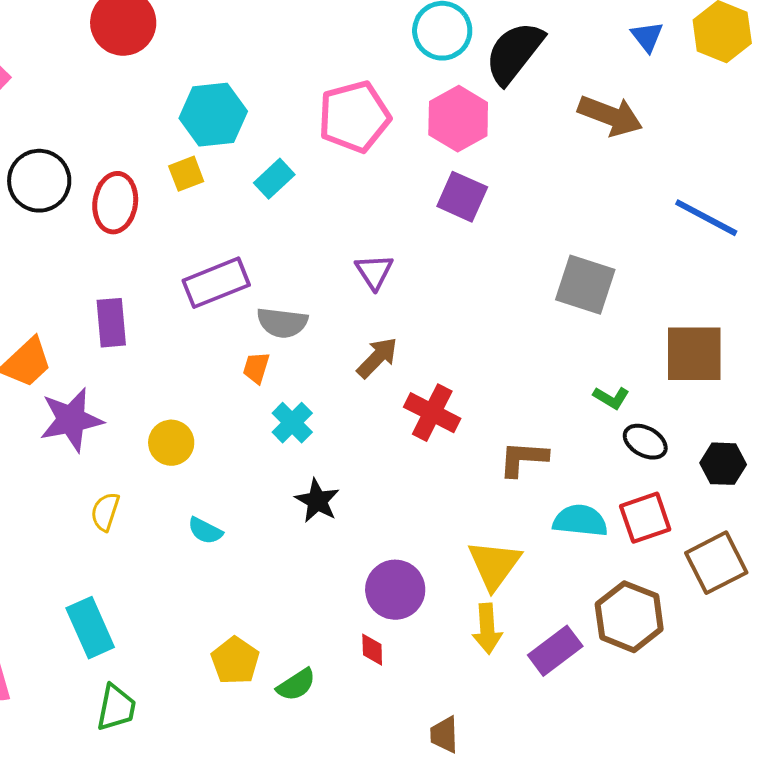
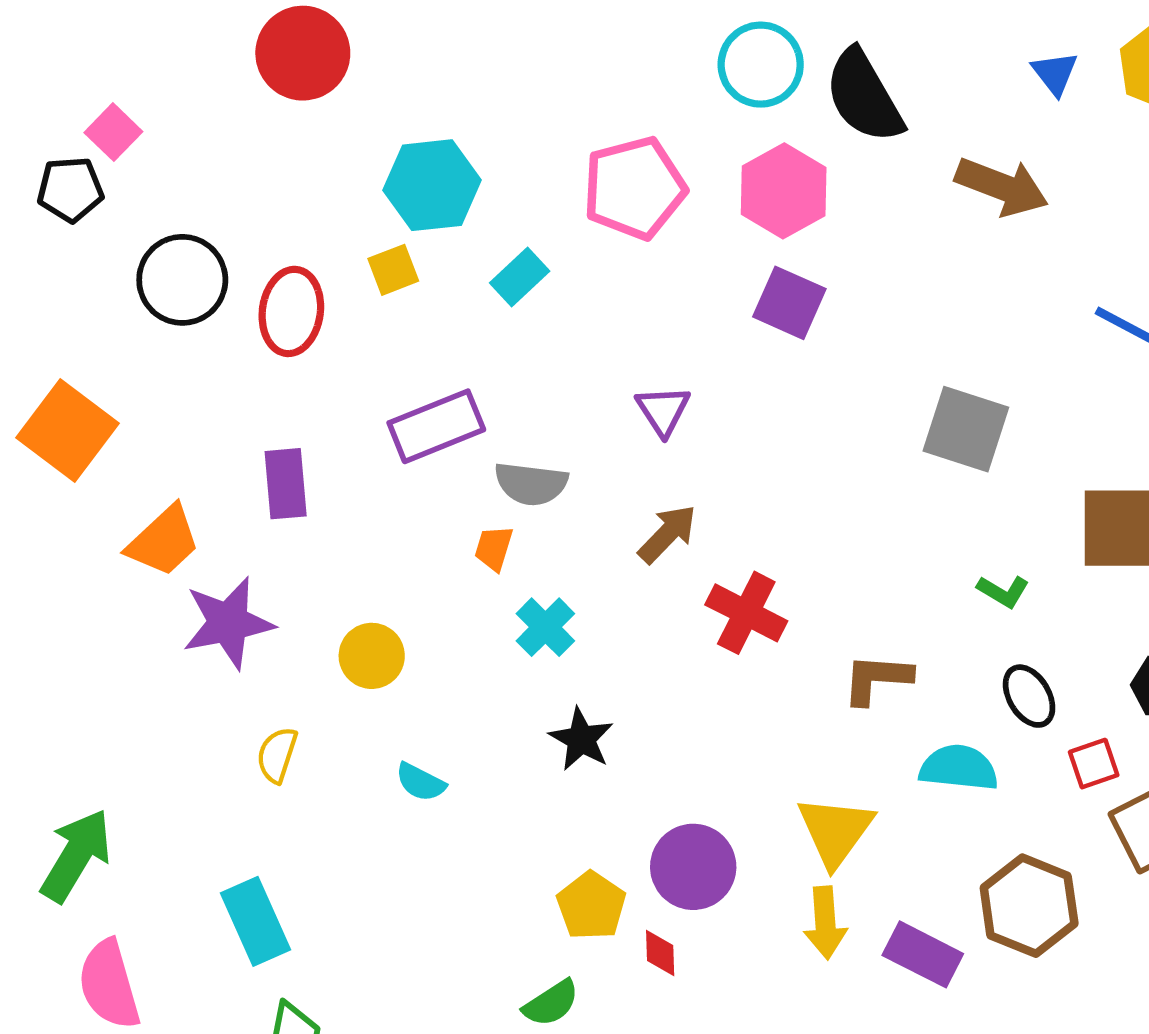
black semicircle: (514, 53) -> (864, 96), turned -68
black ellipse: (645, 442) -> (1029, 696), moved, turned 30
red square: (645, 518) -> (1094, 764), moved, size x0.7
purple rectangle: (555, 651) -> (923, 954), turned 64
yellow pentagon: (235, 661) -> (591, 906), moved

